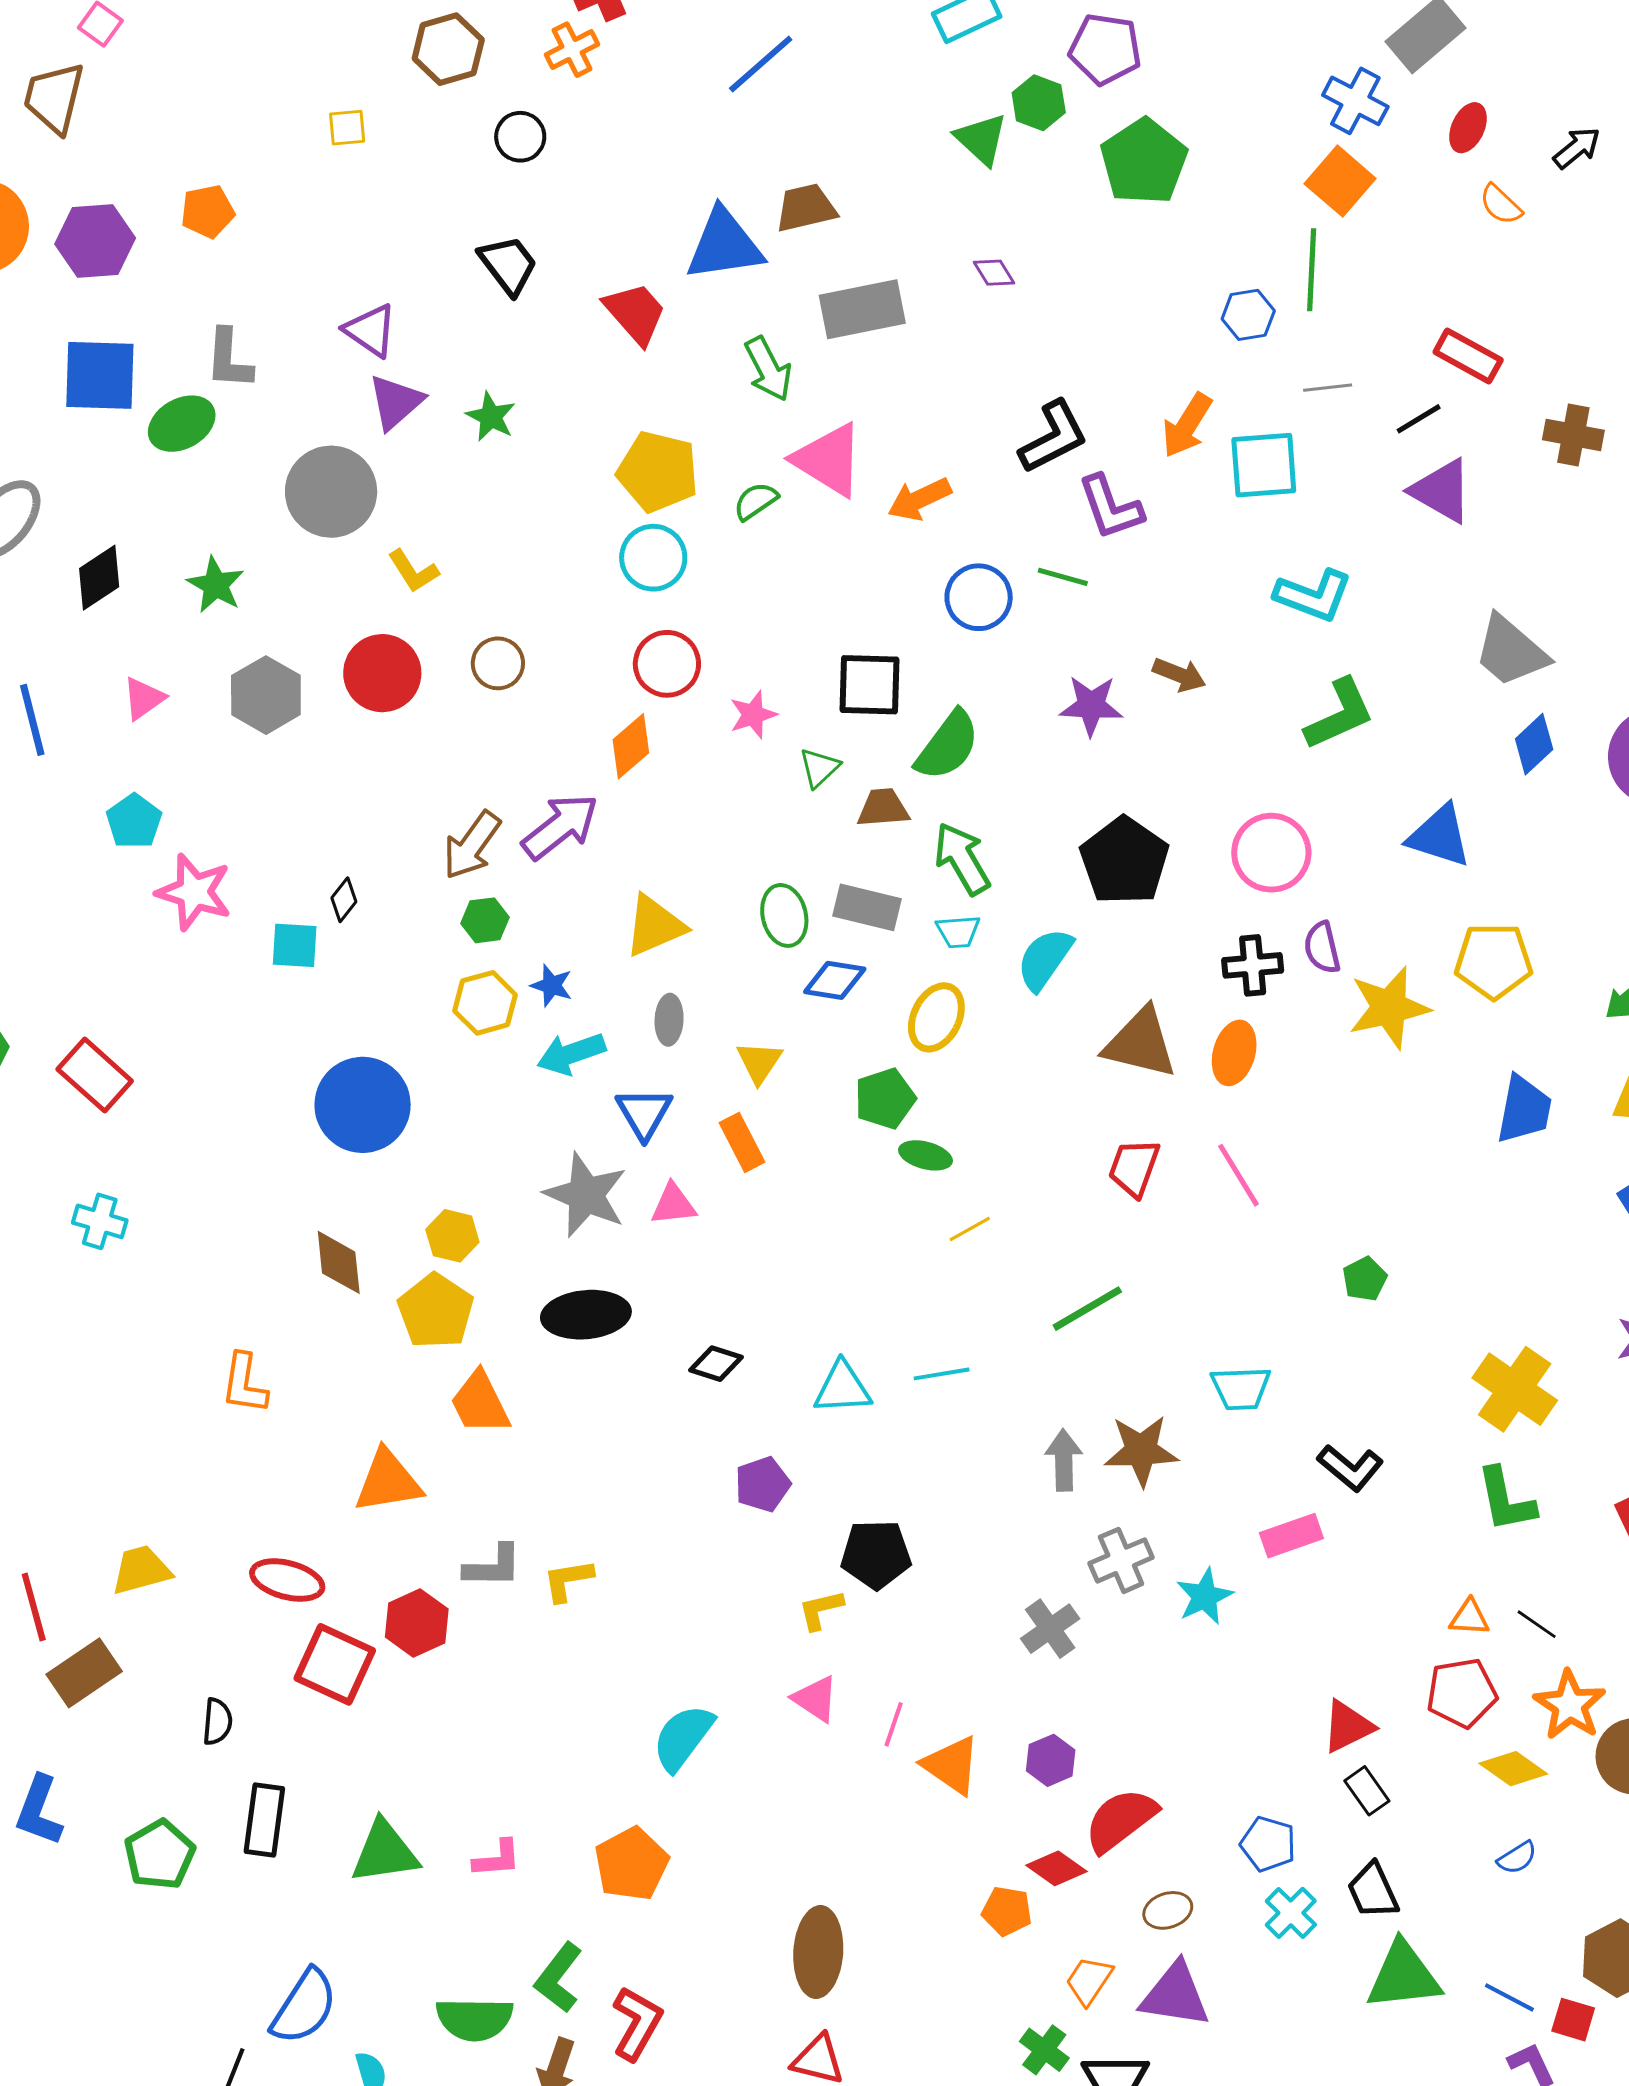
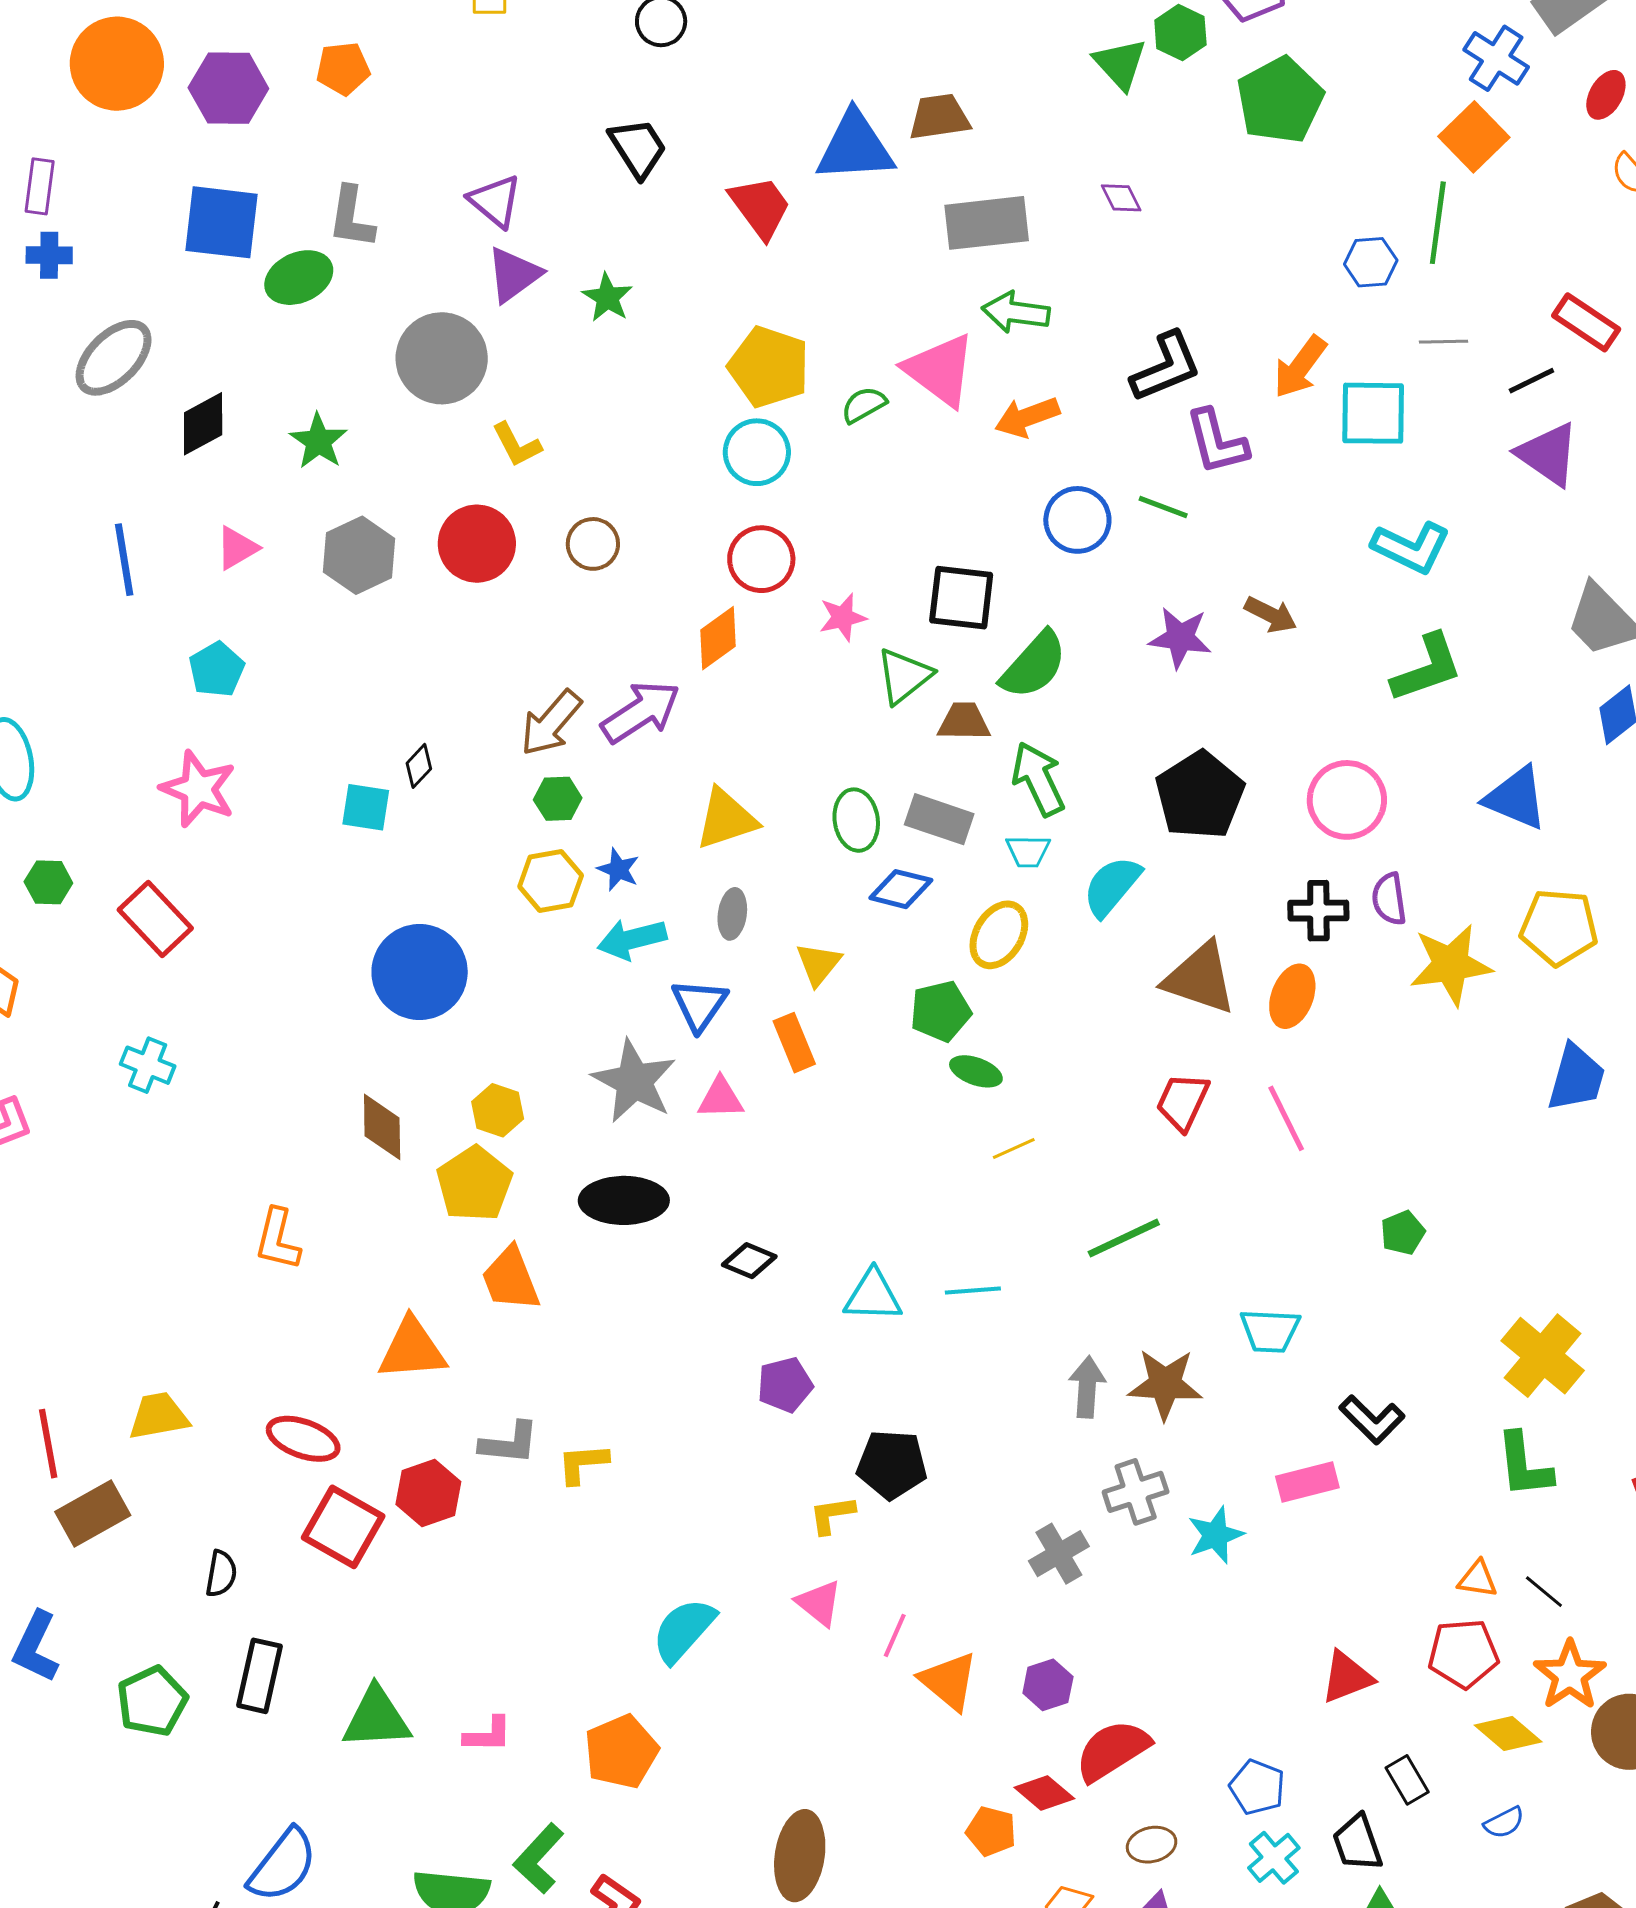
green arrow: (768, 369) -> (1016, 312), moved, turned 120
green triangle: (819, 768) -> (904, 676), size x1.4
pink star: (194, 892) -> (198, 789), moved
black rectangle: (1367, 1791) -> (1407, 1780), moved

